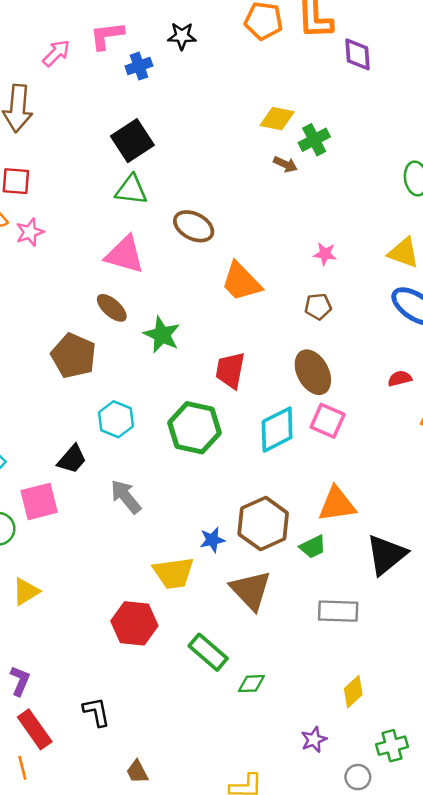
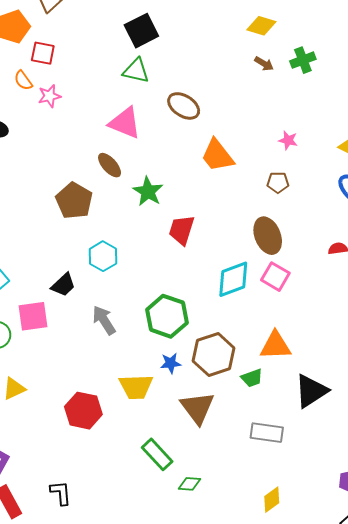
green cross: (314, 140) -> (303, 60), moved
red trapezoid: (230, 370) -> (182, 230), moved
green hexagon: (195, 428) -> (167, 316), moved
red hexagon: (134, 623) -> (83, 411), moved

